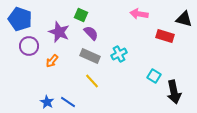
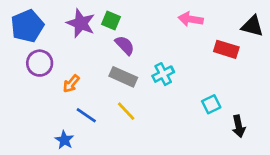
blue pentagon: (20, 19) -> (27, 26), turned 30
purple star: (59, 32) -> (81, 23), moved
cyan square: (154, 76) -> (211, 104), turned 32
black arrow: (174, 92) -> (239, 126), size x0.7
blue line: (68, 102) -> (86, 115), moved

